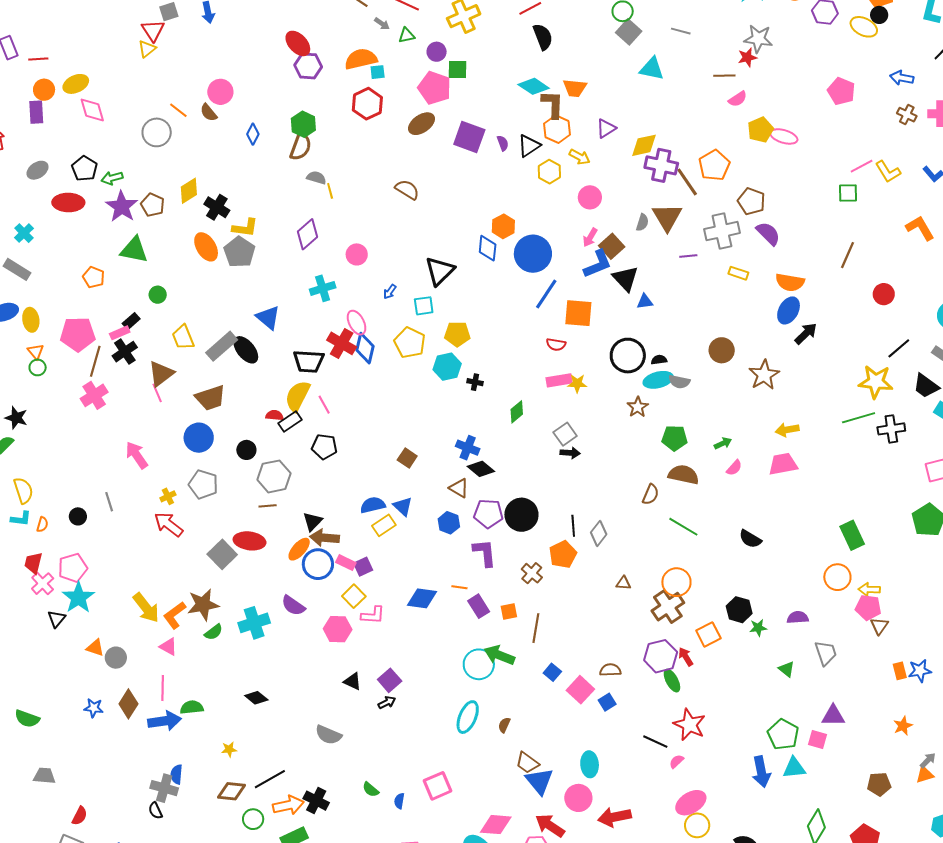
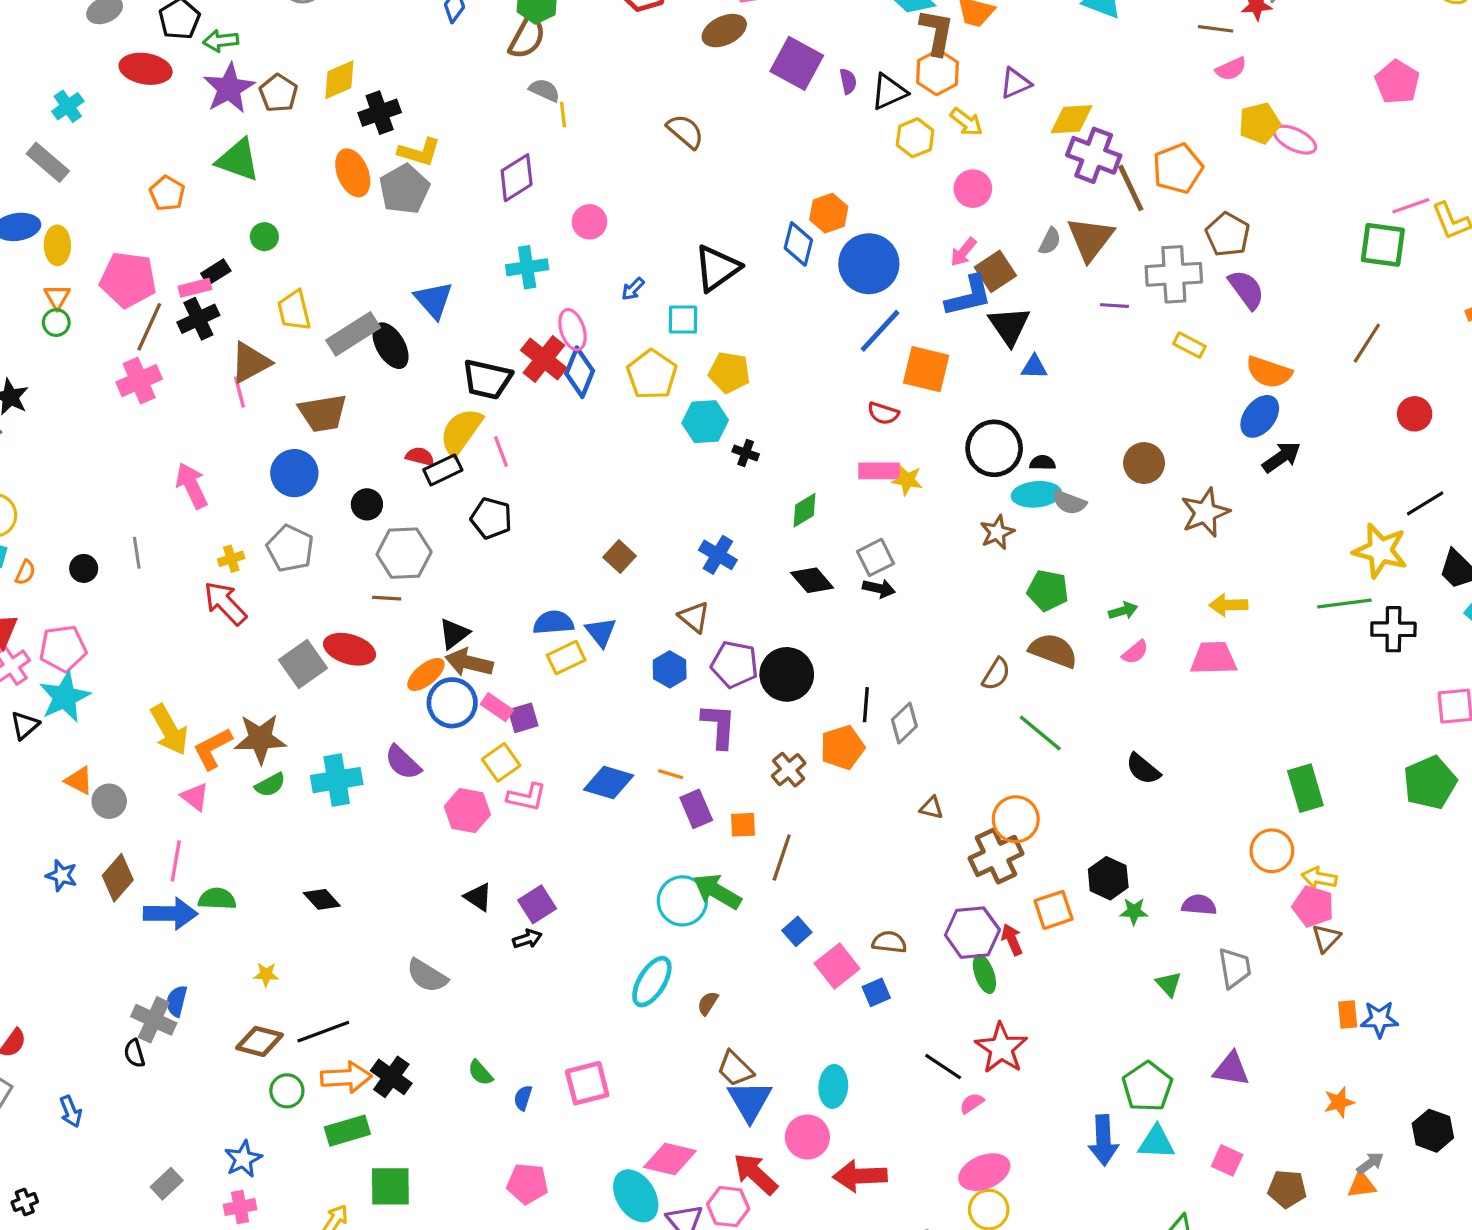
green square: (848, 193) -> (1383, 245), size x1.4
black cross: (217, 207) -> (380, 113), turned 30
black diamond: (481, 469) -> (812, 580), moved
pink square: (818, 740) -> (1227, 1160), moved

